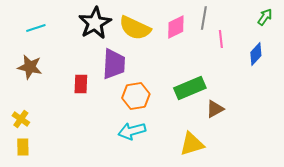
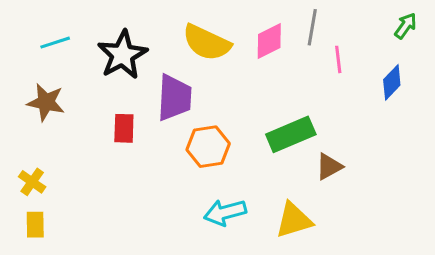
black star: (95, 23) -> (122, 55), moved
cyan arrow: (132, 131) -> (225, 212), moved

